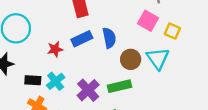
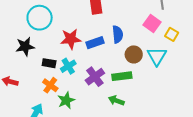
blue rectangle: (82, 39) -> (95, 43), moved
red star: (55, 49) -> (71, 39), size x1.5

